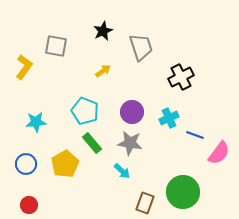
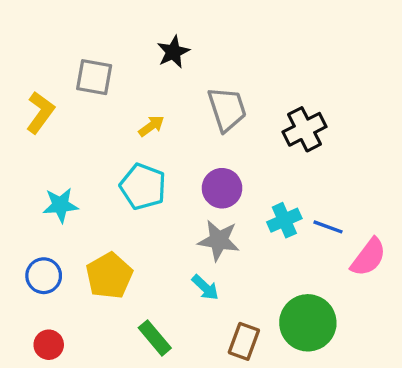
gray trapezoid: (141, 47) -> (227, 109), moved
yellow arrow: (103, 71) -> (151, 126), moved
cyan cross: (169, 118) -> (284, 220), moved
green rectangle: (92, 143) -> (155, 338), moved

